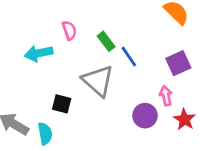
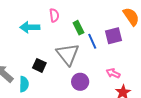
purple square: (178, 63) -> (114, 36), moved
pink arrow: (166, 96) -> (113, 73), turned -64
purple circle: (145, 116) -> (80, 82), moved

